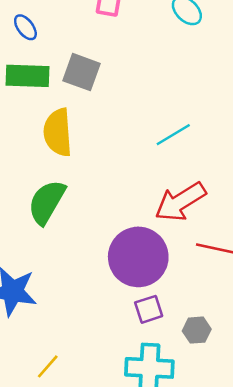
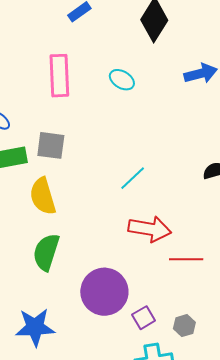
red arrow: (180, 202) -> (150, 229), turned -126
purple circle: (138, 257) -> (104, 292), moved

